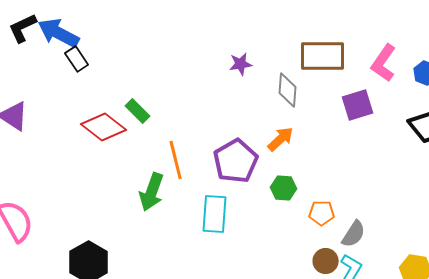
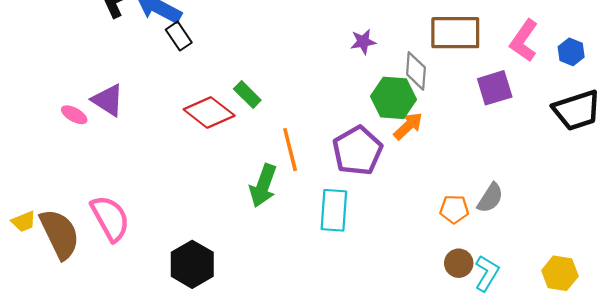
green hexagon: (284, 188) -> (393, 98), moved, size x1.5
gray semicircle: (354, 234) -> (490, 198), moved

